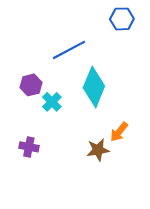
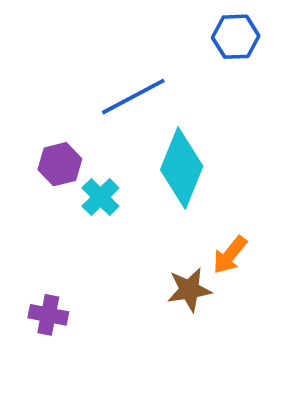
purple cross: (29, 147) -> (48, 315), moved

